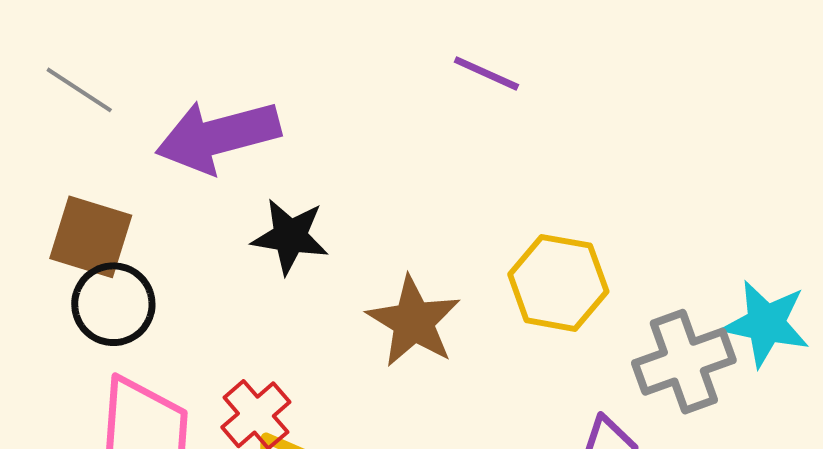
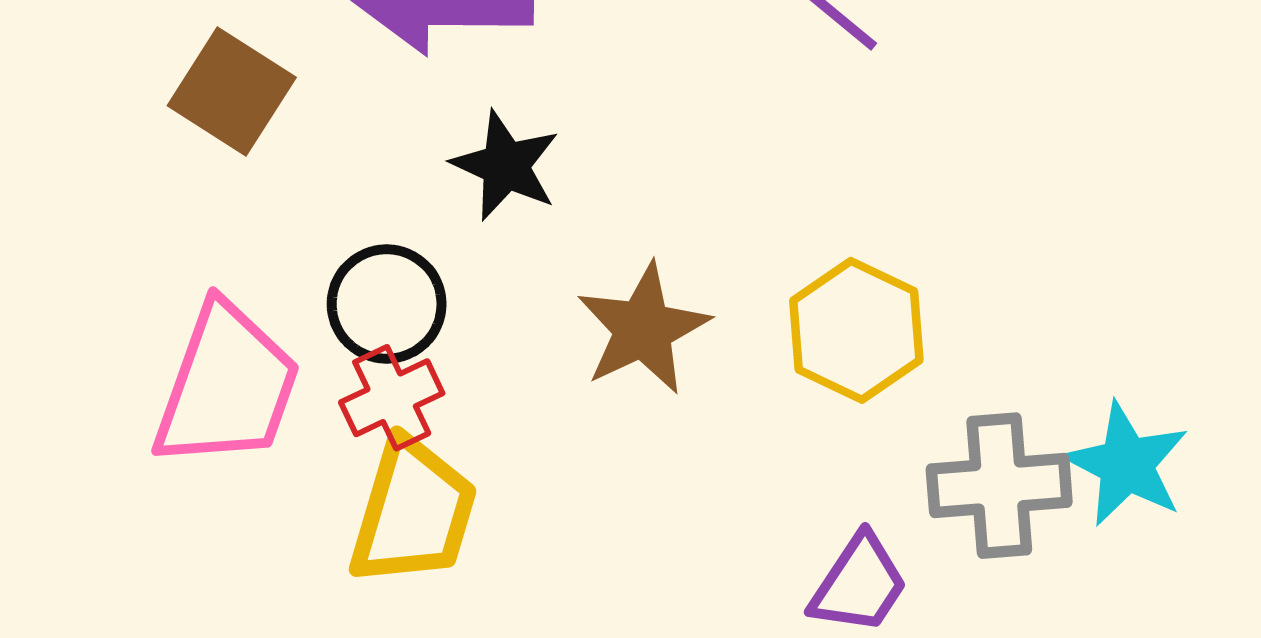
black circle: (113, 304) -> (387, 304), moved

